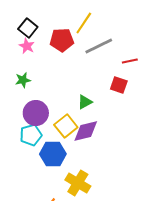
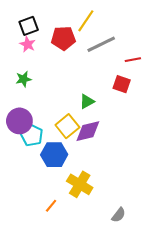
black square: (28, 28) -> (29, 26), turned 30
purple circle: (36, 113) -> (19, 121), moved
cyan pentagon: (31, 135) -> (32, 135), turned -30

